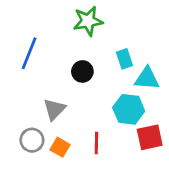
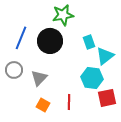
black circle: (82, 71) -> (50, 41), moved, size x1.6
cyan triangle: (147, 78) -> (105, 56), turned -42
gray circle: (32, 140) -> (14, 70), moved

